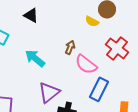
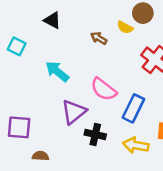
brown arrow: (70, 47) -> (99, 38), moved, turned -80
pink semicircle: (86, 64) -> (104, 89), moved

